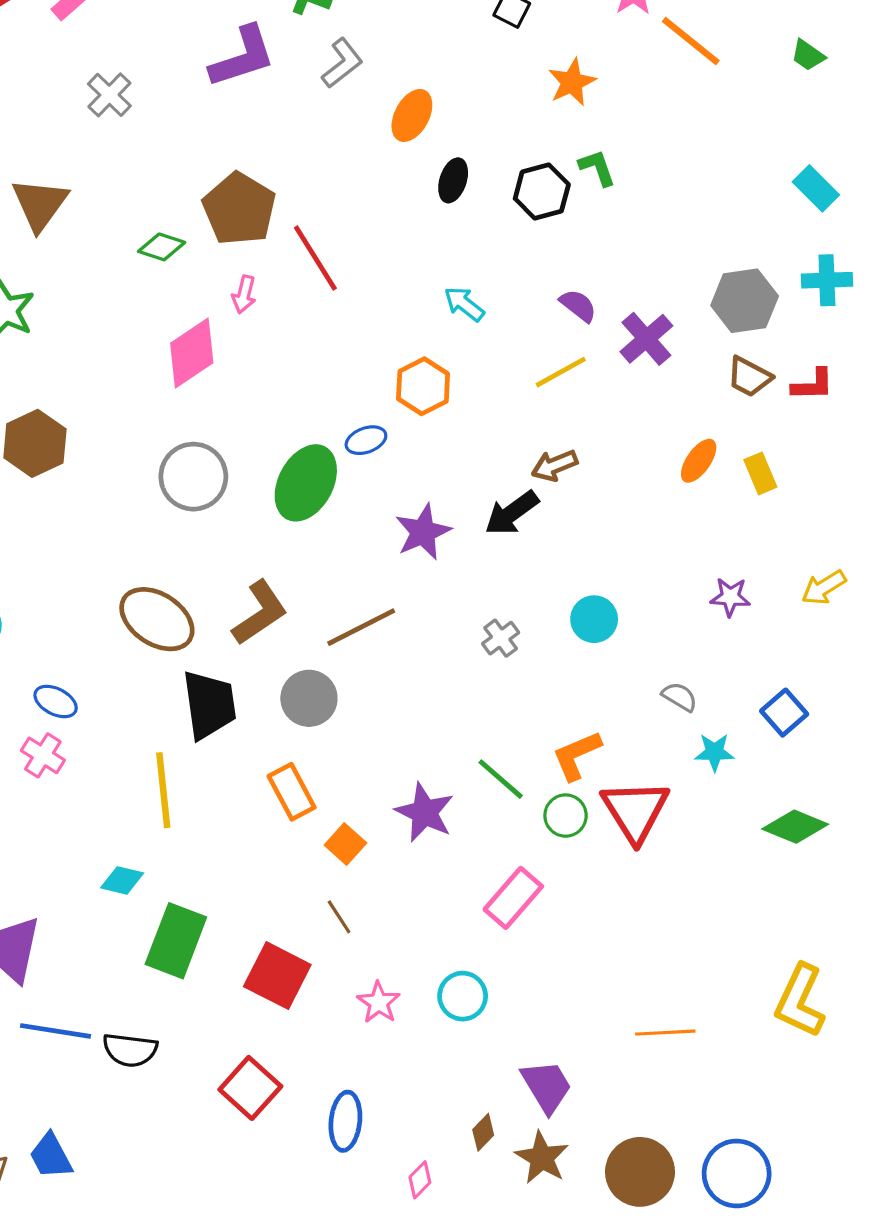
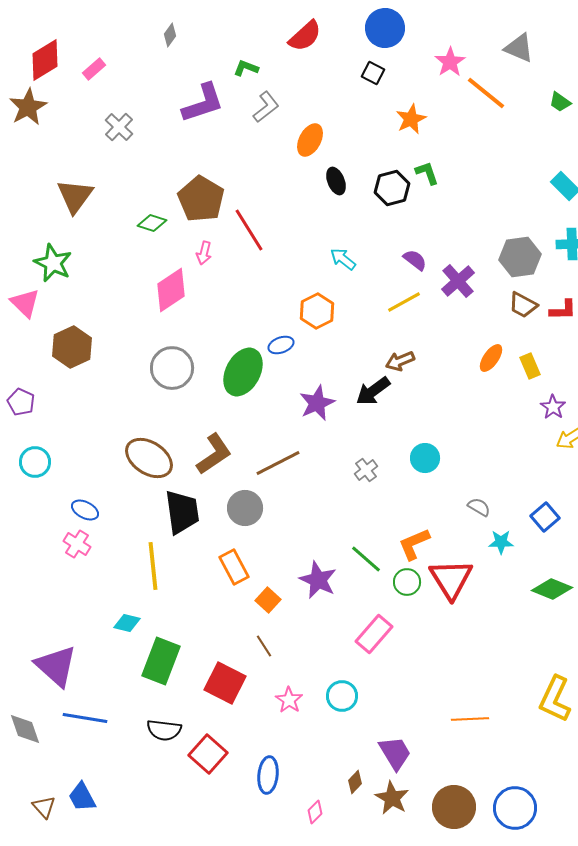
black ellipse: (453, 180) -> (336, 181), turned -40
purple star: (730, 597) -> (553, 407), moved, turned 30
black semicircle: (130, 1050) -> (164, 730), moved

